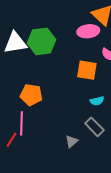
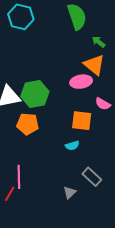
orange pentagon: (31, 95) -> (28, 124), moved
cyan semicircle: (97, 101) -> (72, 145), moved

